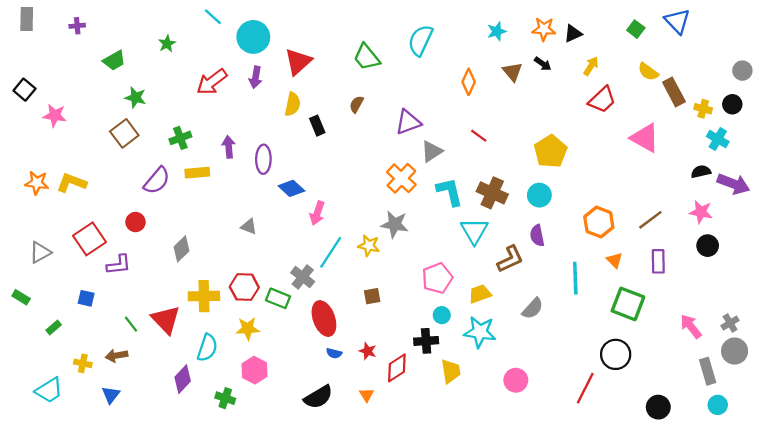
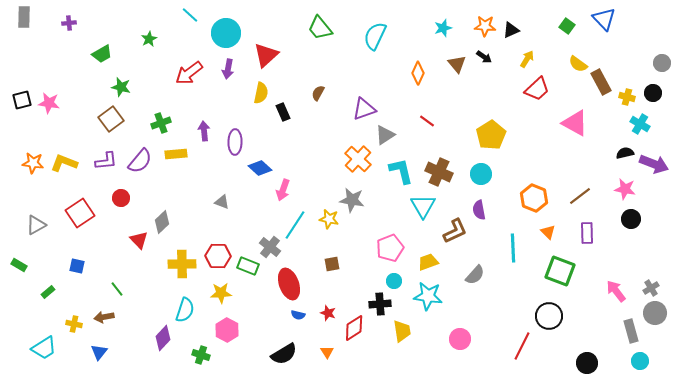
green trapezoid: (367, 57) -> (320, 28), moved
black square: (24, 90) -> (22, 100), moved, turned 36
purple L-shape: (119, 265) -> (106, 161), moved
red triangle: (166, 320) -> (139, 240), moved, size x0.7

